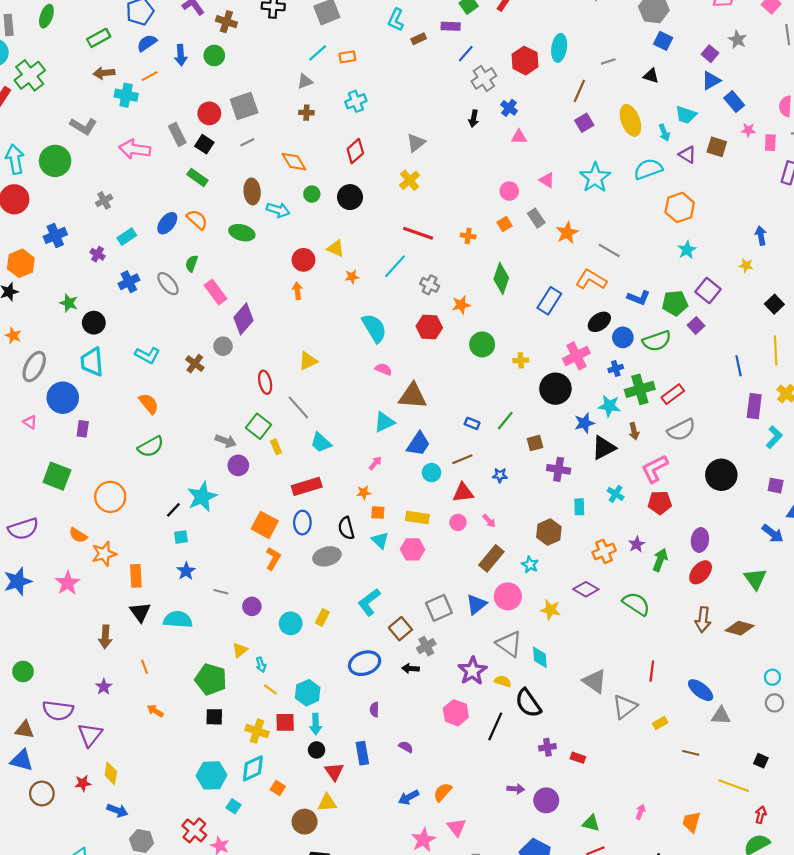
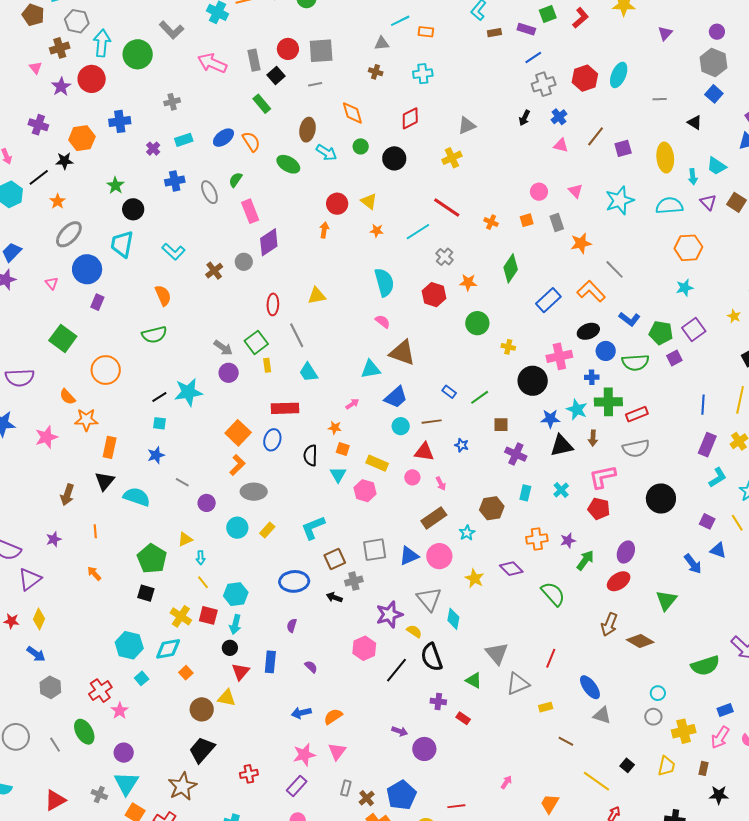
brown line: (579, 91) -> (596, 136), moved
gray ellipse: (327, 556) -> (254, 492), moved
green triangle: (591, 823) -> (474, 680), moved

